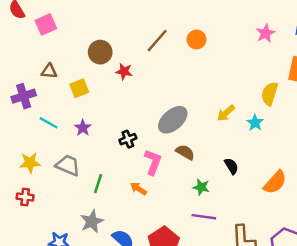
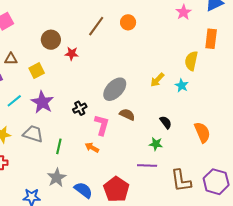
cyan line: (49, 123) -> (14, 101), turned -63
purple star: (83, 128) -> (42, 102), size x1.6
orange semicircle: (275, 182) -> (202, 132), turned -60
green star: (201, 187) -> (156, 144), moved

